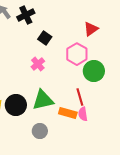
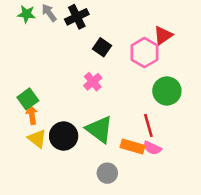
pink hexagon: (77, 54) -> (144, 53), moved
green triangle: (43, 100) -> (99, 129), turned 50
pink semicircle: (83, 114) -> (152, 148), turned -56
gray circle: (40, 131) -> (107, 173), moved

